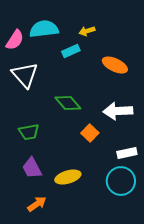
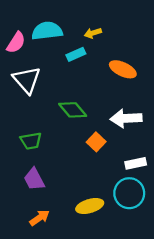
yellow ellipse: (68, 177) -> (90, 206), moved

